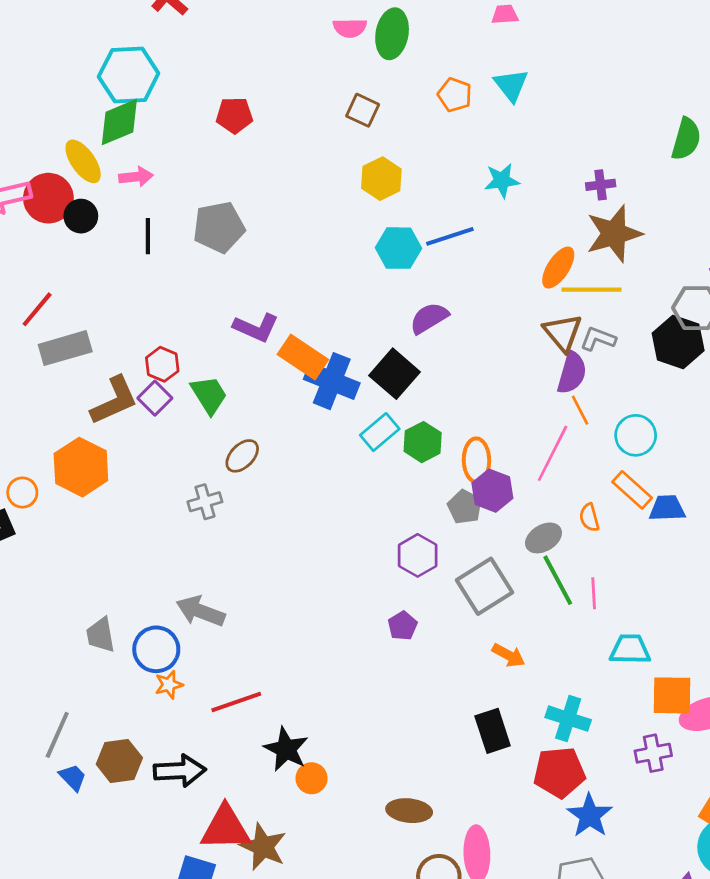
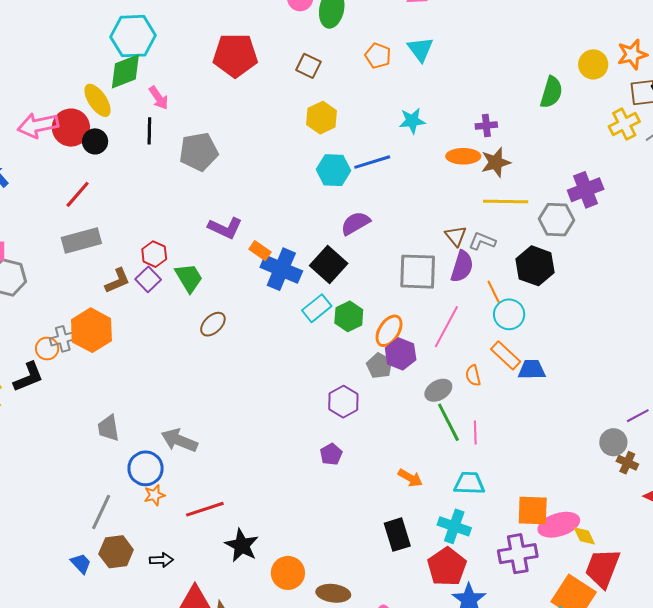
red pentagon: (234, 115) -> (235, 55), moved, size x1.6
pink arrow: (136, 177) -> (159, 98), moved, turned 60
brown star: (614, 234) -> (496, 162), size x0.7
black line: (148, 236) -> (149, 131), moved
orange ellipse: (558, 268) -> (463, 156), moved, turned 56
yellow line: (591, 290) -> (506, 201), moved
red line: (37, 309) -> (78, 194), moved
brown triangle: (563, 333) -> (456, 236), size x0.7
black hexagon: (678, 342) -> (535, 266), moved
orange rectangle: (303, 357) -> (260, 251), size x0.6
brown L-shape: (114, 401) -> (118, 281), size x0.7
orange line: (580, 410) -> (493, 292), moved
orange ellipse: (476, 460) -> (389, 331), turned 32
gray cross: (205, 502) -> (63, 339), moved
gray square: (484, 586) -> (418, 272), moved, turned 33
gray trapezoid: (101, 635) -> (108, 428), moved
cyan trapezoid: (630, 649) -> (469, 483), moved
gray line: (57, 735) -> (101, 512), moved
purple cross: (653, 753) -> (518, 554), size x1.4
black arrow: (180, 771) -> (161, 560), size x0.6
red pentagon: (559, 772) -> (447, 567), turned -30
orange circle: (312, 778) -> (288, 573), moved, size x1.4

